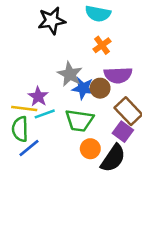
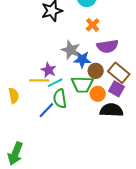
brown circle: (100, 88) -> (96, 71), moved
green semicircle: (20, 129) -> (60, 98), moved
orange circle: (90, 149) -> (98, 94), moved
black semicircle: (113, 158) -> (111, 110), turned -115

